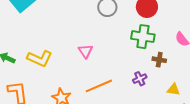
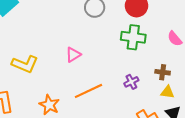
pink triangle: (86, 51) -> (73, 55), turned 35
brown cross: (159, 60) -> (163, 72), moved

